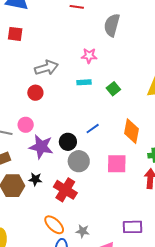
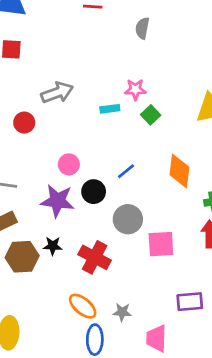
gray semicircle: (112, 25) -> (142, 28), size x0.7
pink star: (89, 56) -> (135, 89), moved
red circle: (35, 93) -> (24, 123), moved
pink circle: (26, 125) -> (69, 164), moved
gray circle: (79, 161) -> (128, 219), moved
pink square: (117, 164) -> (161, 244), moved

